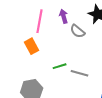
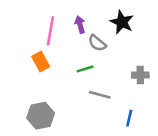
green line: (60, 66) -> (85, 69), moved

